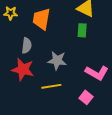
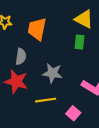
pink square: (86, 97) -> (73, 113), moved

